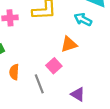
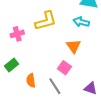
orange triangle: (69, 44) -> (74, 46), turned -35

